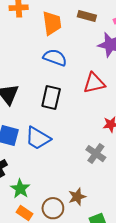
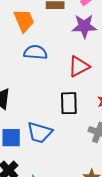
black rectangle: (51, 97) -> (69, 103), moved

